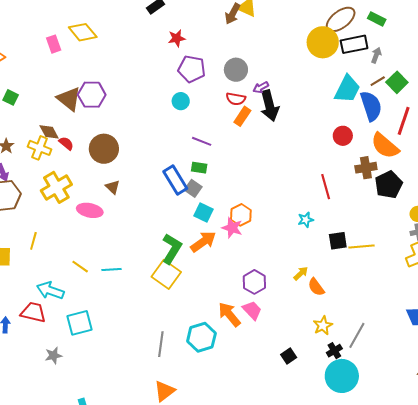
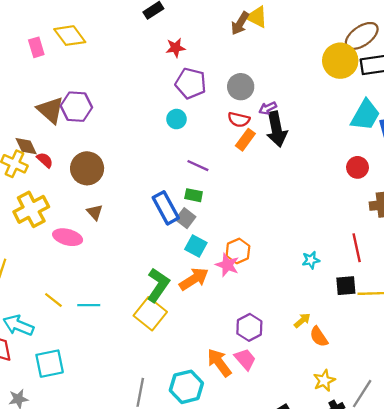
red line: (326, 187) -> (357, 248), moved

